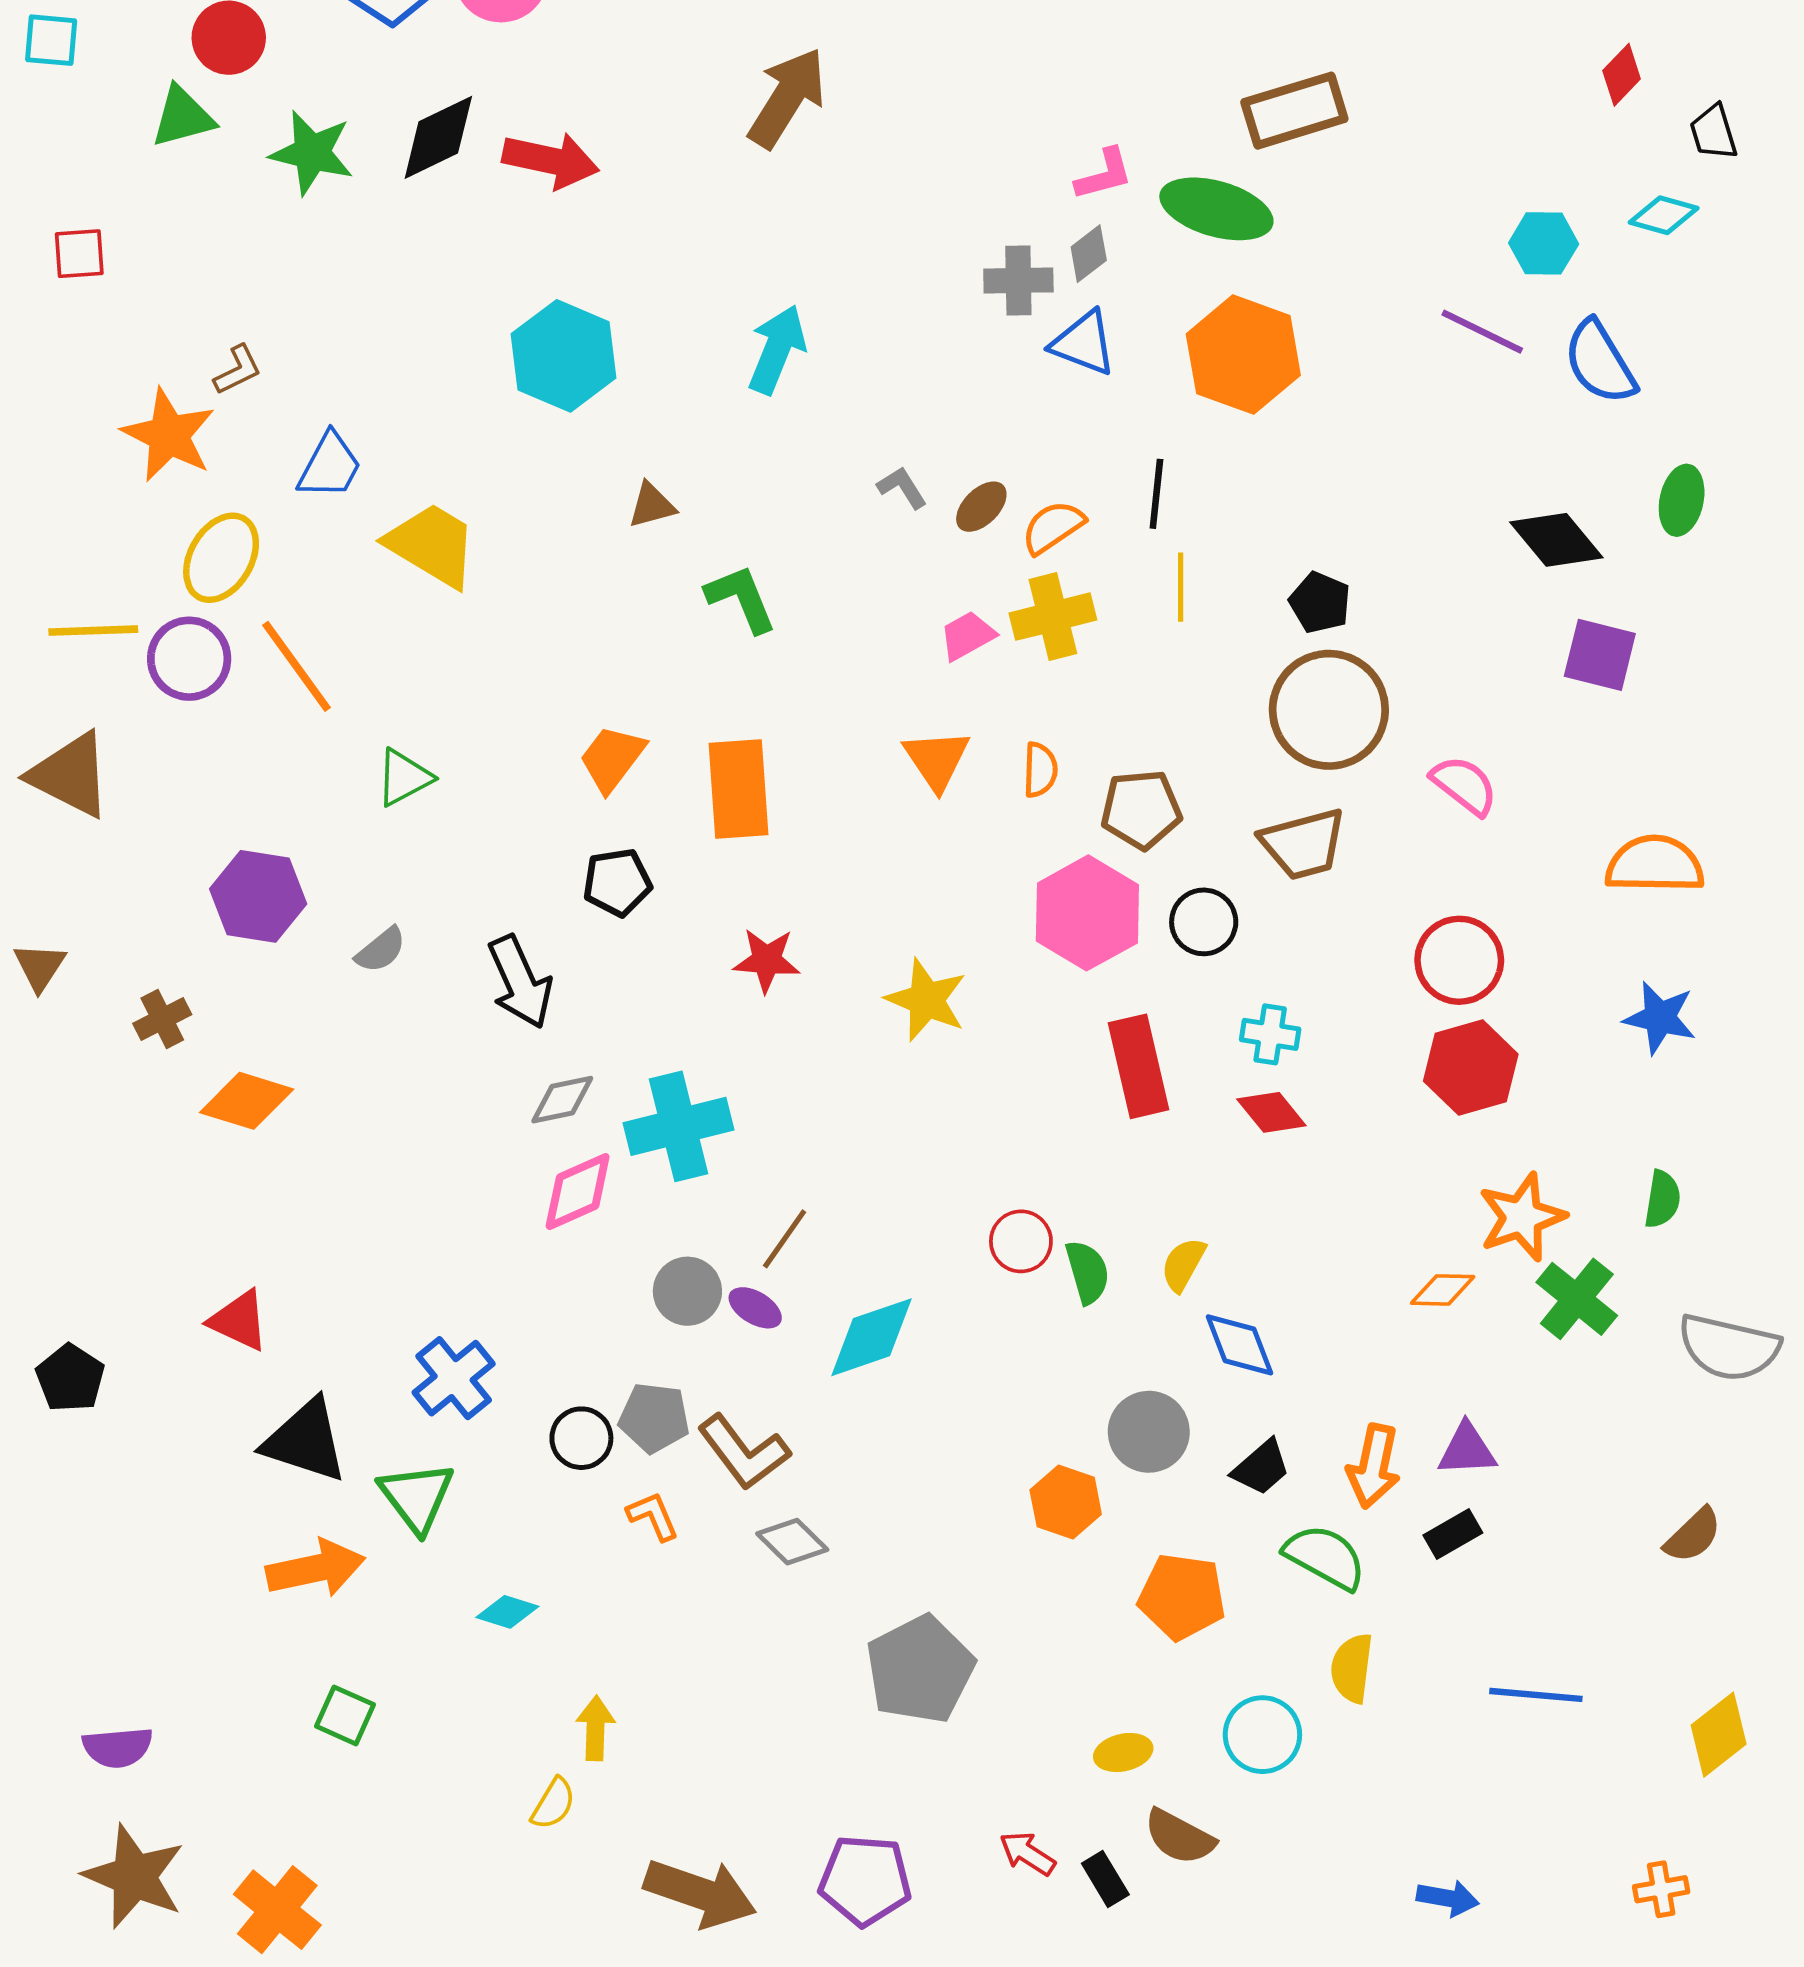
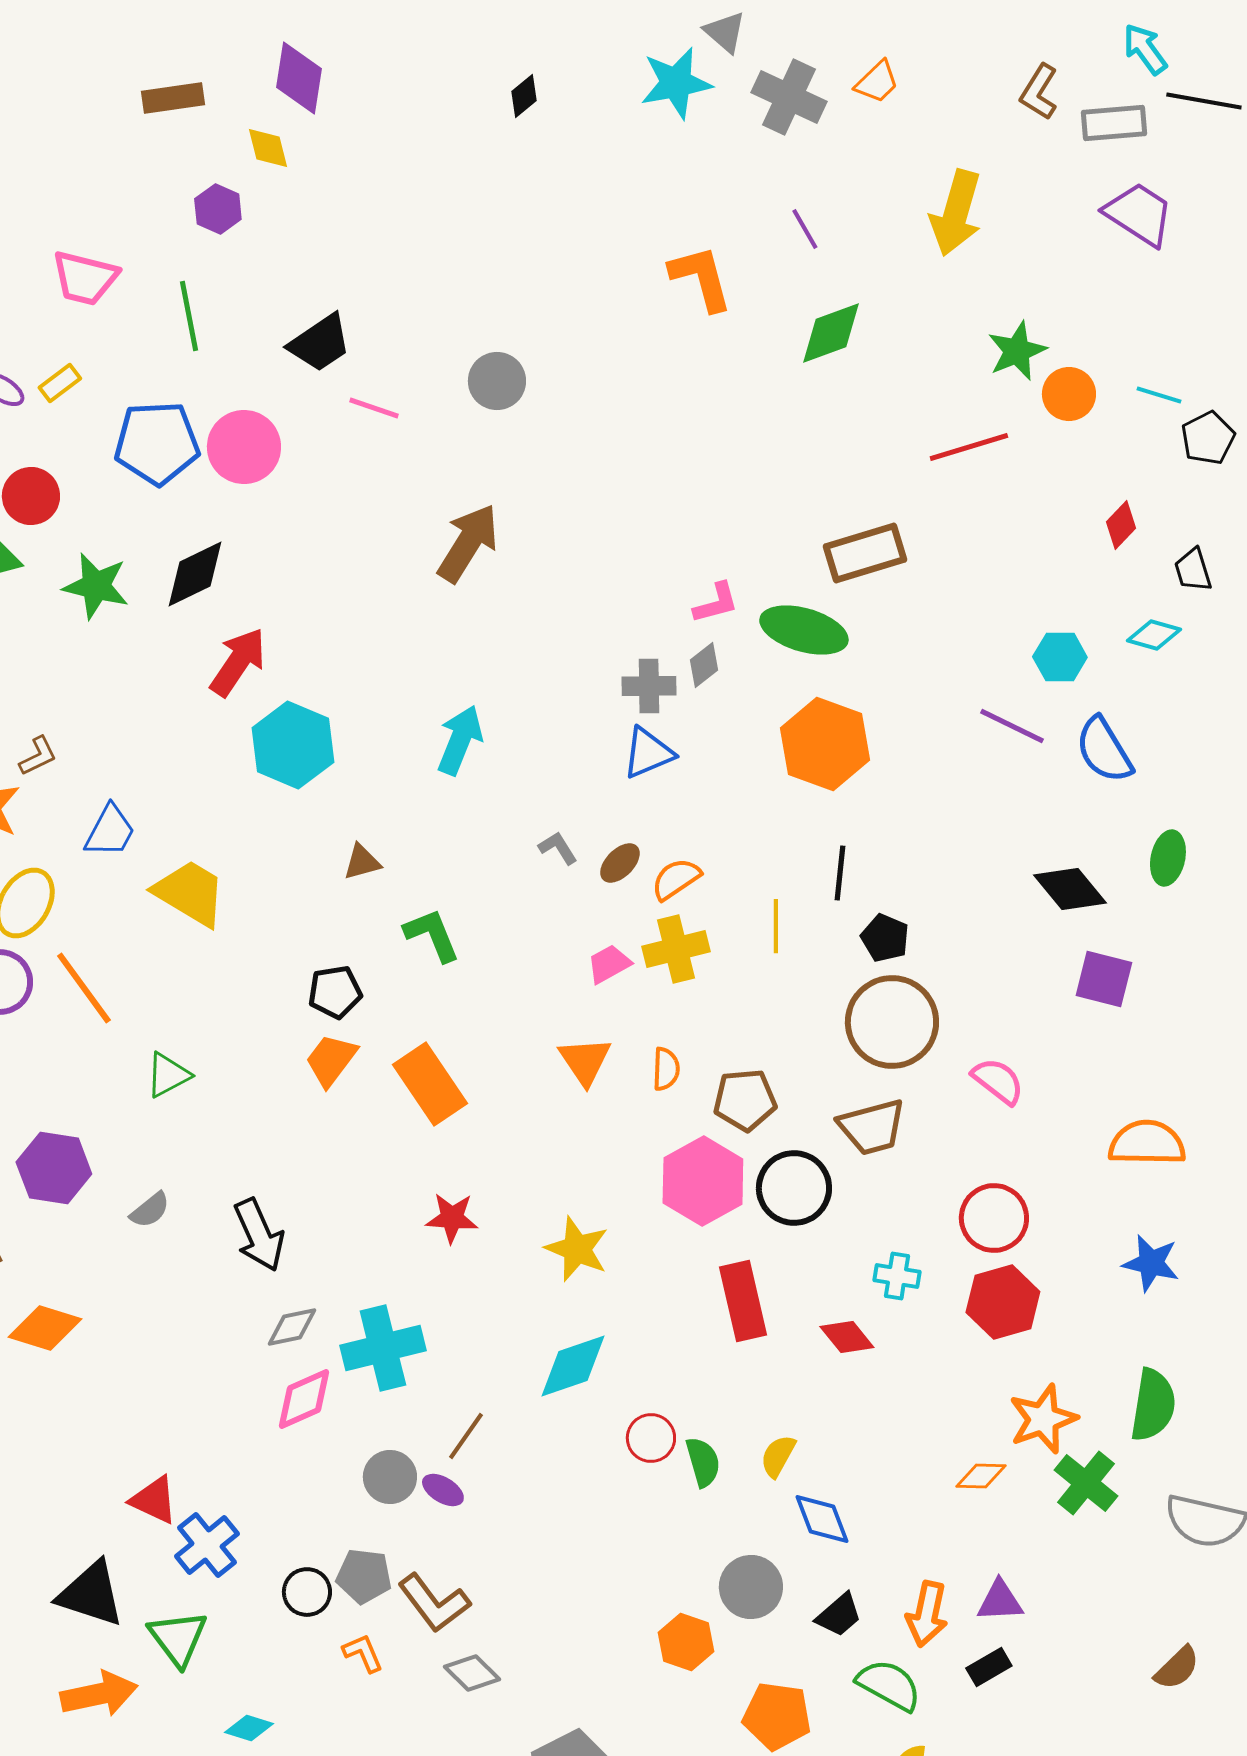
red arrow: (551, 160) -> (238, 662), moved, turned -68
blue triangle: (1084, 343) -> (648, 753), moved, turned -44
black line: (1156, 494) -> (840, 873), moved
orange rectangle: (739, 789) -> (430, 1084), turned -30
black pentagon: (617, 882) -> (335, 992), moved
black circle: (1204, 922) -> (794, 1188), size x1.4
cyan cross: (1270, 1034) -> (897, 1276), moved
green semicircle: (1662, 1199) -> (1153, 1405), size x1.6
red triangle: (239, 1321) -> (154, 1500), moved
cyan diamond: (871, 1337) -> (573, 1366), moved

